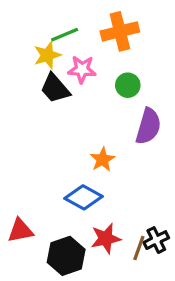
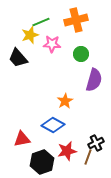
black trapezoid: (55, 88) -> (18, 58), moved
red triangle: (20, 231) -> (22, 139), moved
black cross: (156, 240) -> (96, 143), moved

